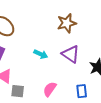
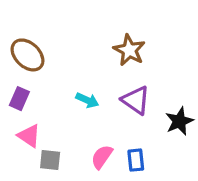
brown star: (67, 23) -> (129, 50), turned -30
blue rectangle: (82, 91) -> (136, 160), moved

